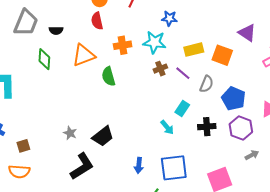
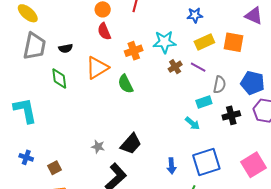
blue star: (169, 18) -> (195, 15), moved
gray semicircle: (206, 84) -> (220, 85), moved
cyan rectangle: (182, 108) -> (204, 102), turned 49

